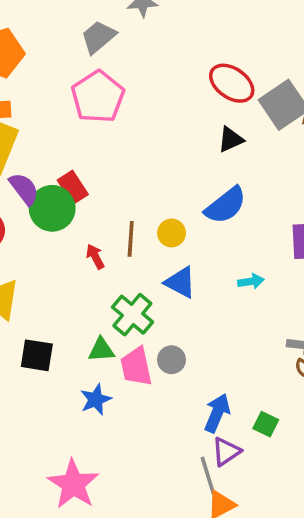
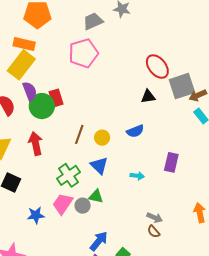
blue semicircle: (226, 205) -> (135, 131), size x0.7
red arrow: (95, 257) -> (36, 144), moved, size x1.6
green triangle: (101, 350) -> (96, 196), moved
pink trapezoid: (136, 367) -> (63, 204), turned 30

